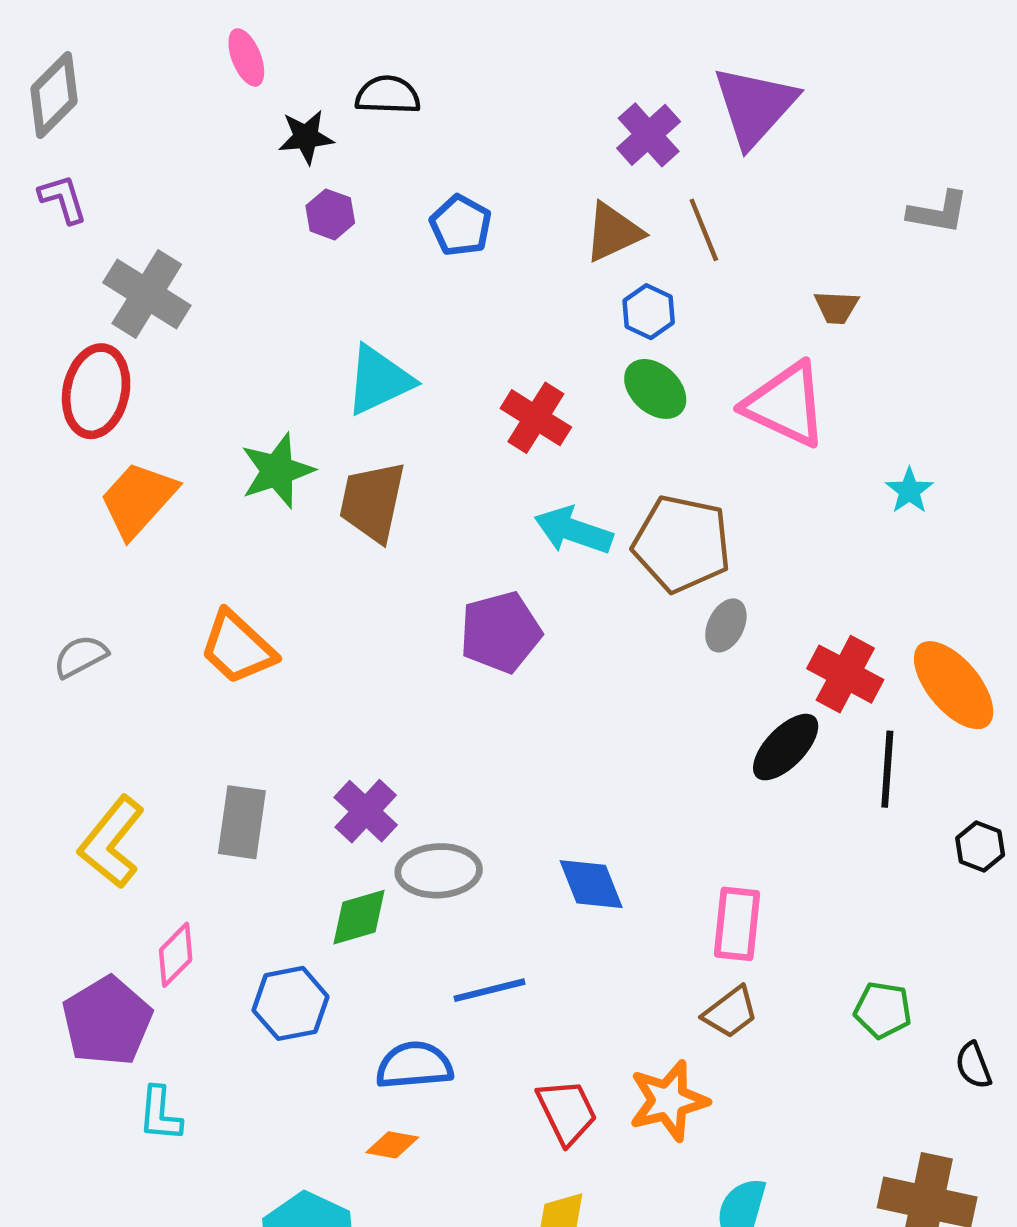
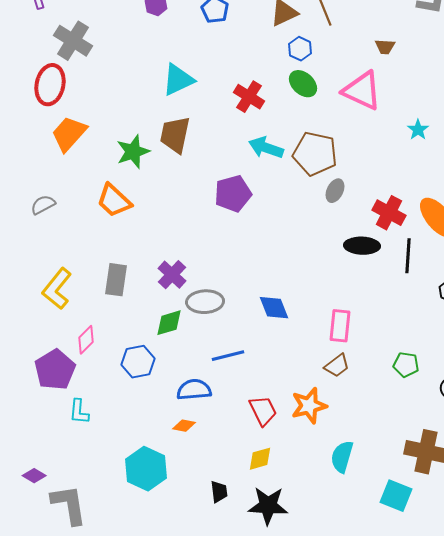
green star: (277, 471) -> (133, 152), moved
black ellipse: (786, 747) -> (362, 246), turned 48

